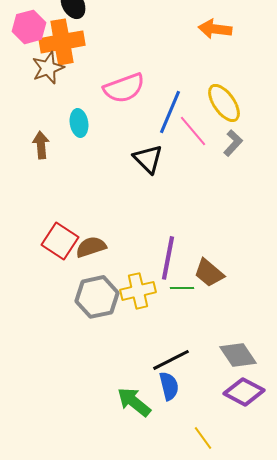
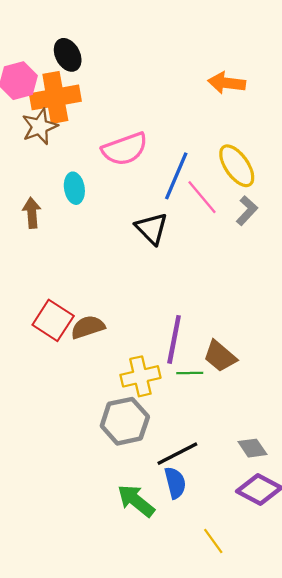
gray hexagon: (97, 297) -> (125, 421), moved
gray diamond: (238, 355) -> (252, 448), size x0.7

